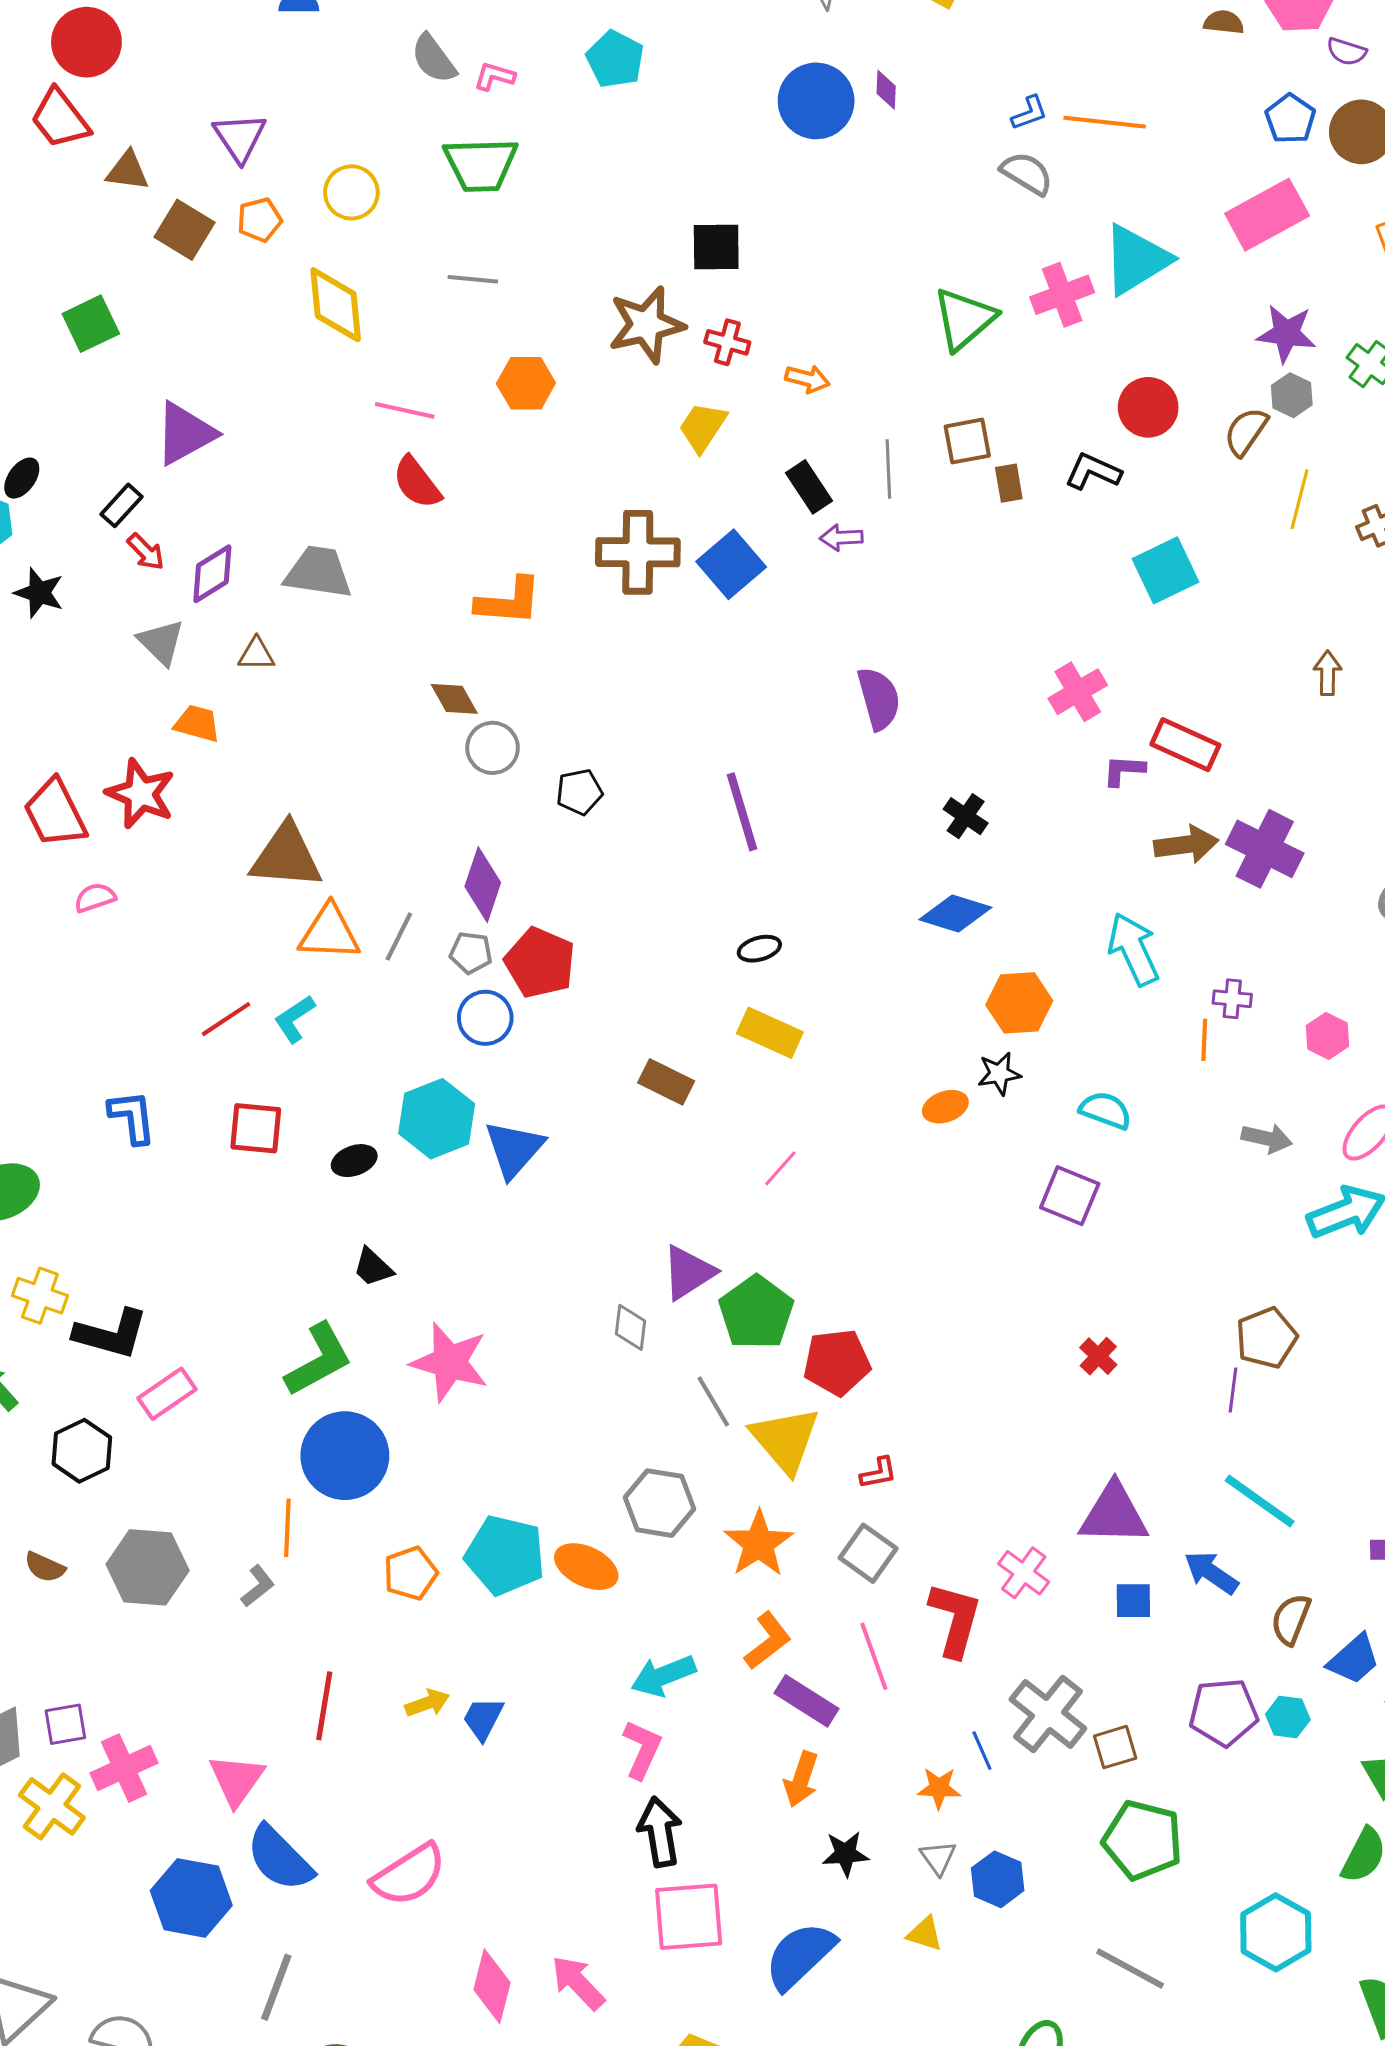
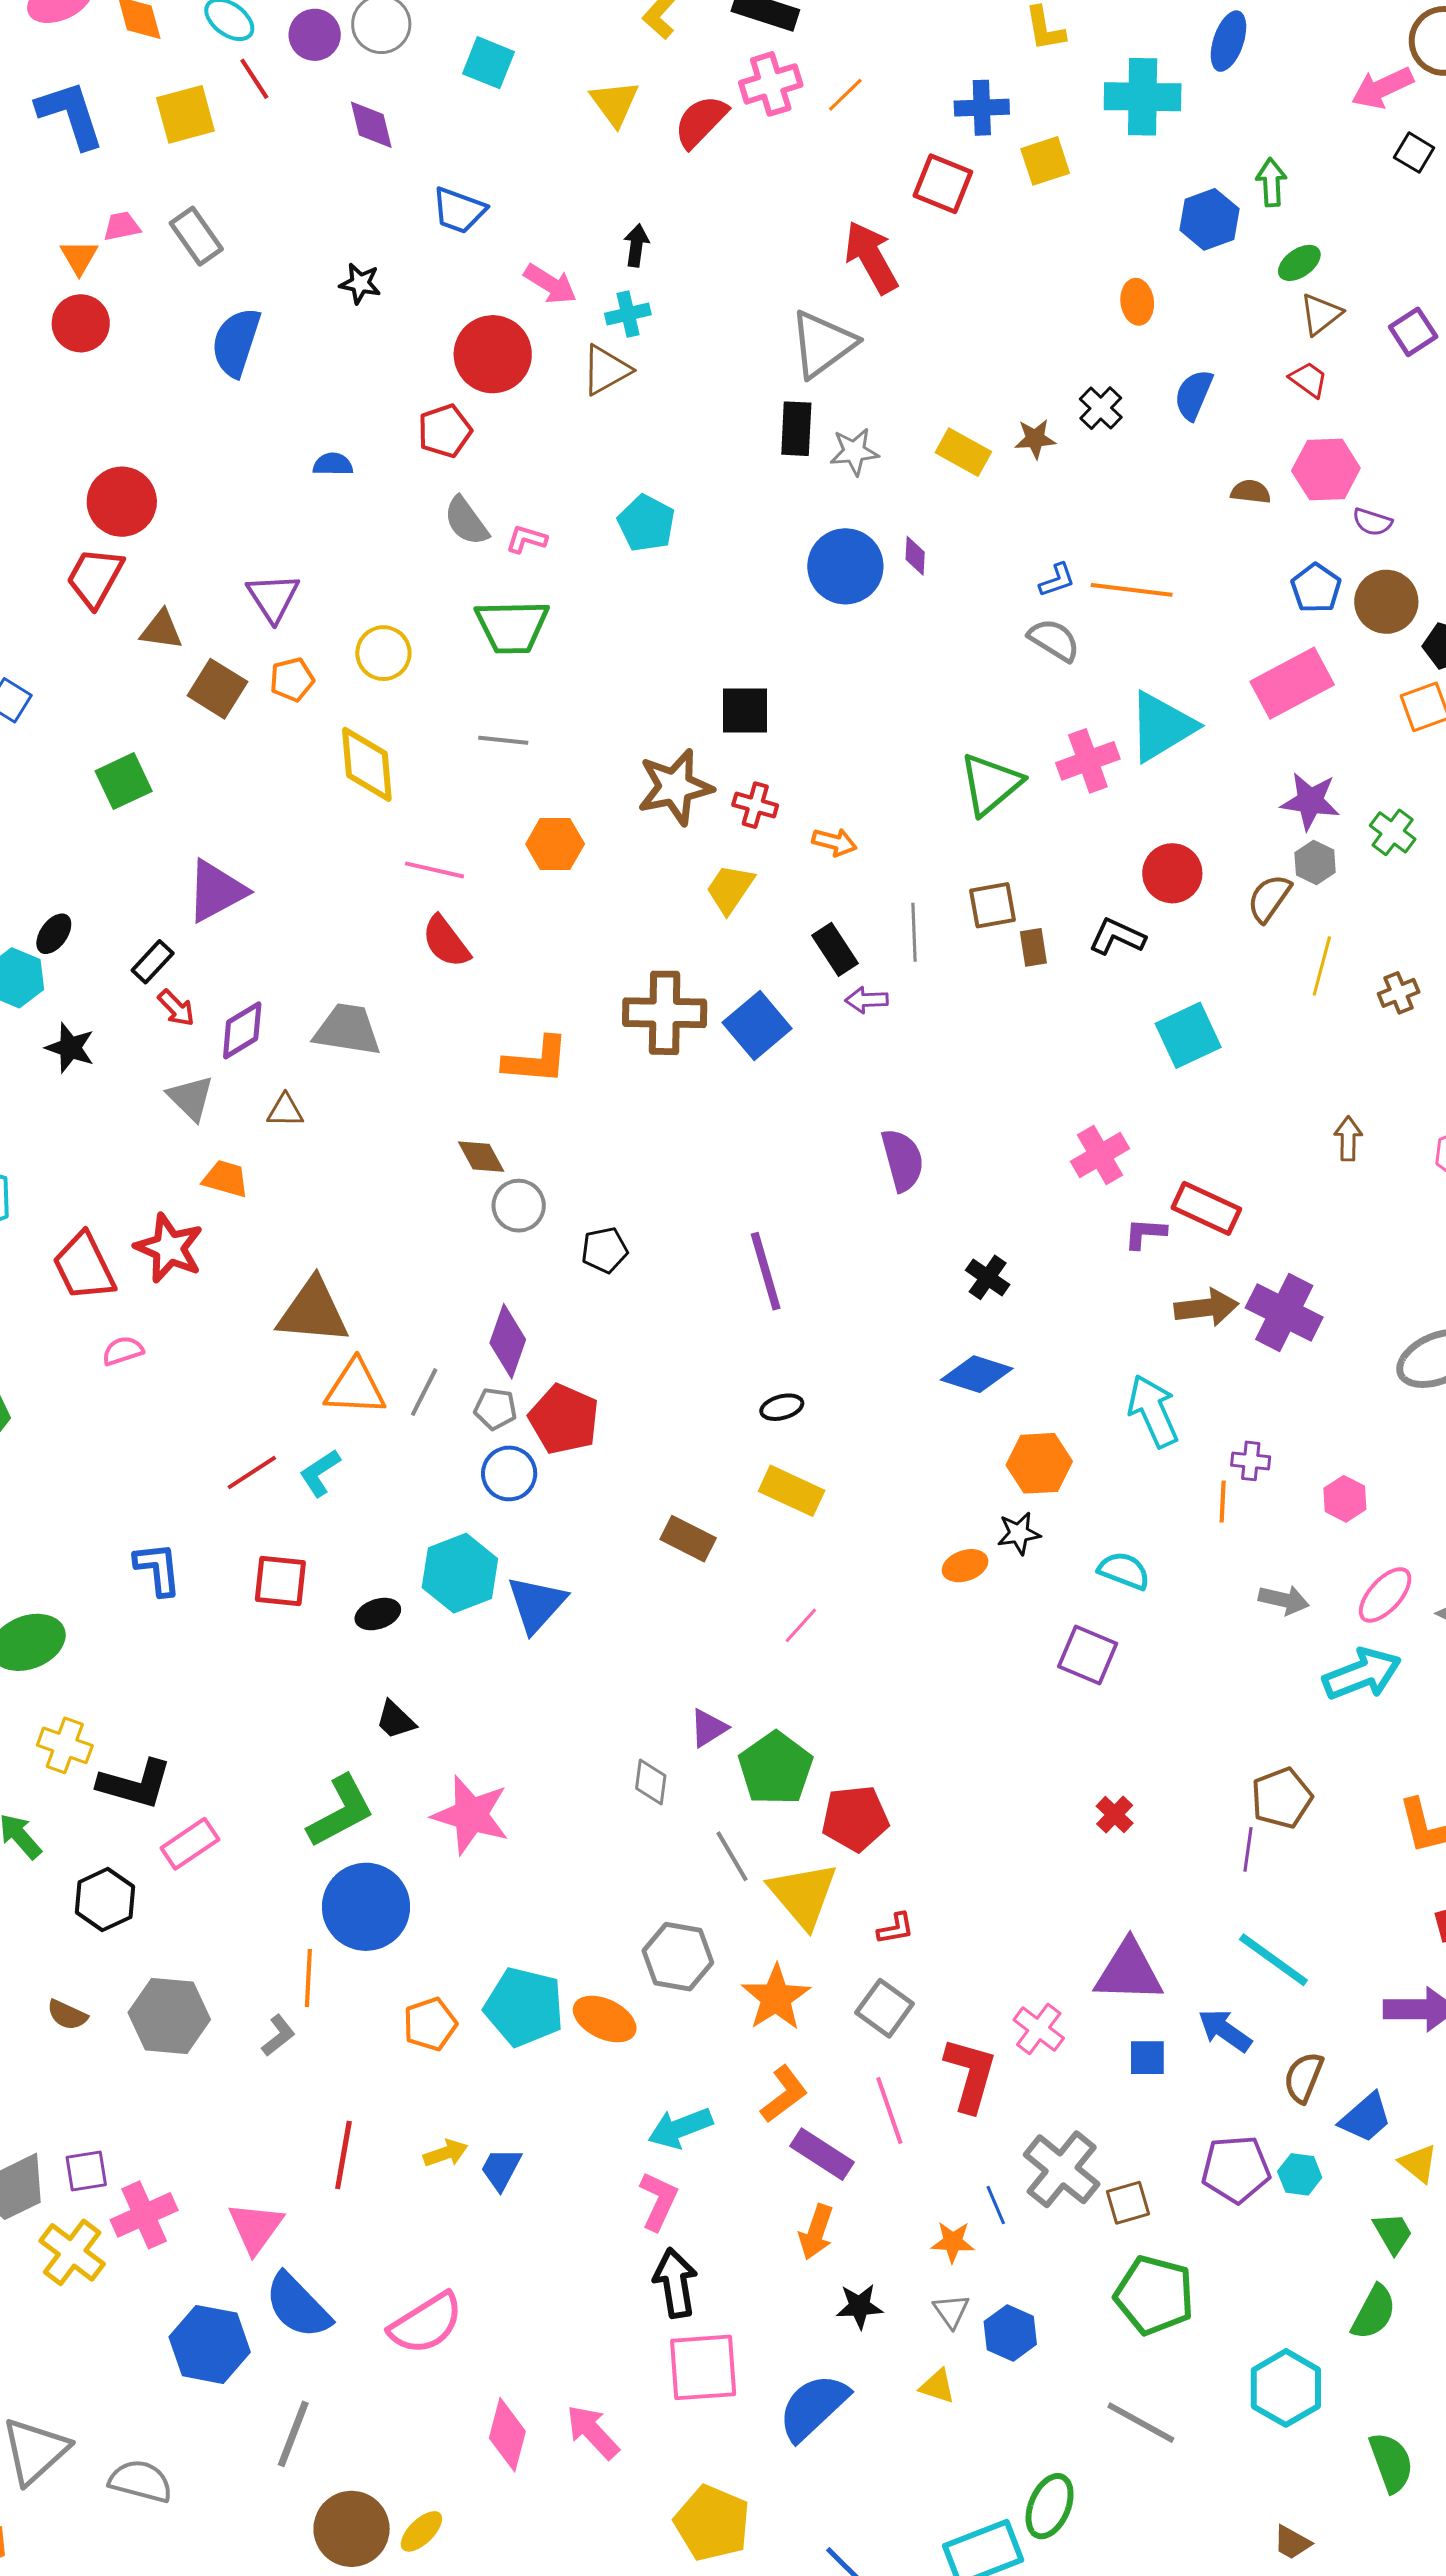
red trapezoid: (60, 119) -> (95, 577), turned 66
purple triangle: (688, 1272) -> (708, 1728), size x0.7

